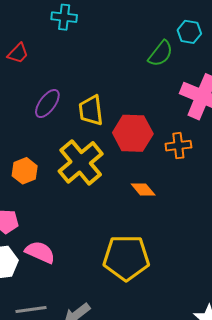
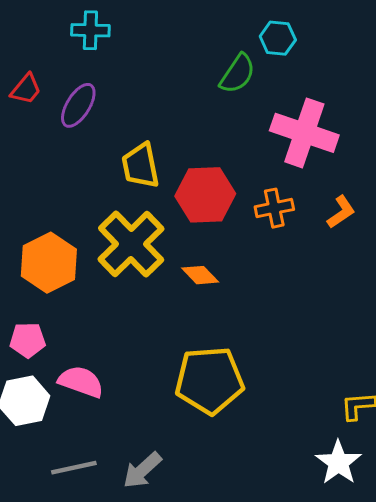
purple ellipse: (47, 104) -> (78, 105), moved
orange hexagon: (25, 171) -> (49, 263), size x1.5
orange diamond: (143, 190) -> (200, 275), moved

